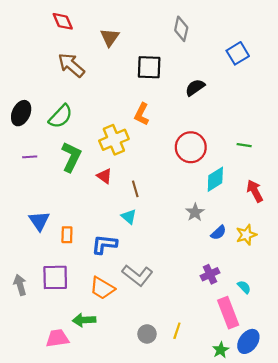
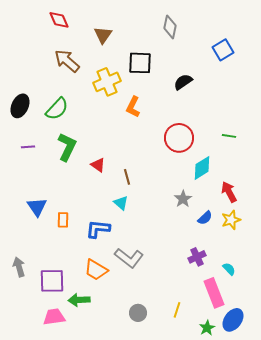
yellow cross: (114, 140) -> (107, 82), moved
red arrow: (255, 191) -> (229, 192), moved
purple square: (55, 277) -> (52, 281), moved
yellow line: (177, 331) -> (177, 310), moved

